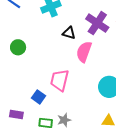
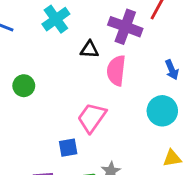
pink trapezoid: (60, 80) -> (92, 118), turned 35
blue square: (39, 97) -> (68, 148), turned -32

